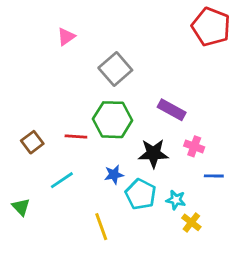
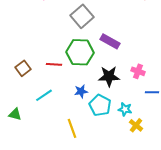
purple rectangle: (172, 110) -> (110, 41), moved
green triangle: (21, 207) -> (15, 114), turned -32

